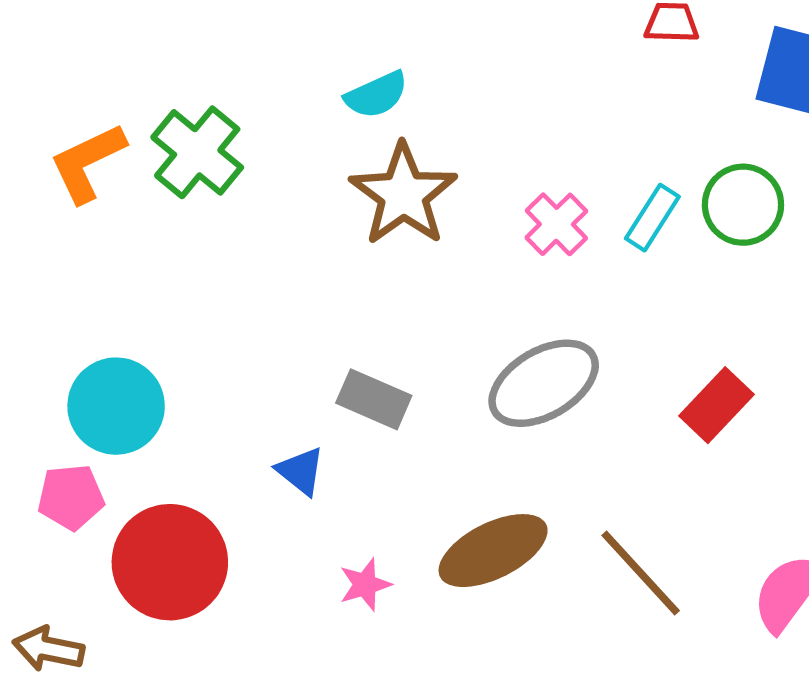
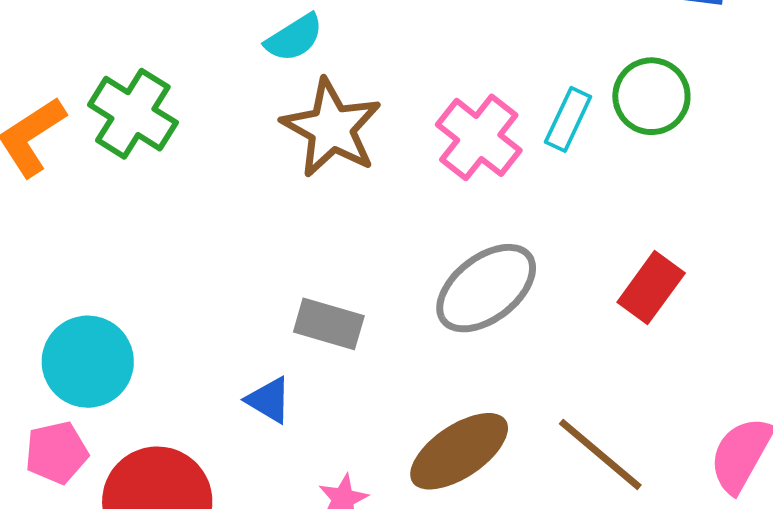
pink cross: (556, 224) -> (479, 137), size x1.4

